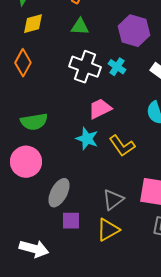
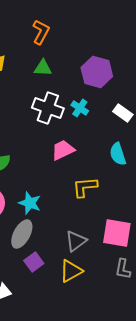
cyan star: (87, 139) -> (30, 203), moved
yellow L-shape: (122, 146) -> (85, 187), turned 120
purple square: (71, 221) -> (34, 262), turned -36

